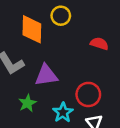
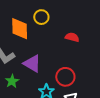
purple triangle: (46, 75) -> (32, 64), turned 42
green star: (27, 103) -> (12, 81), moved

